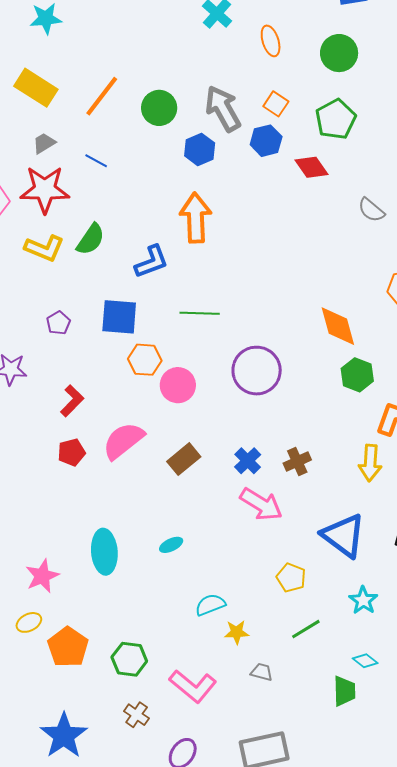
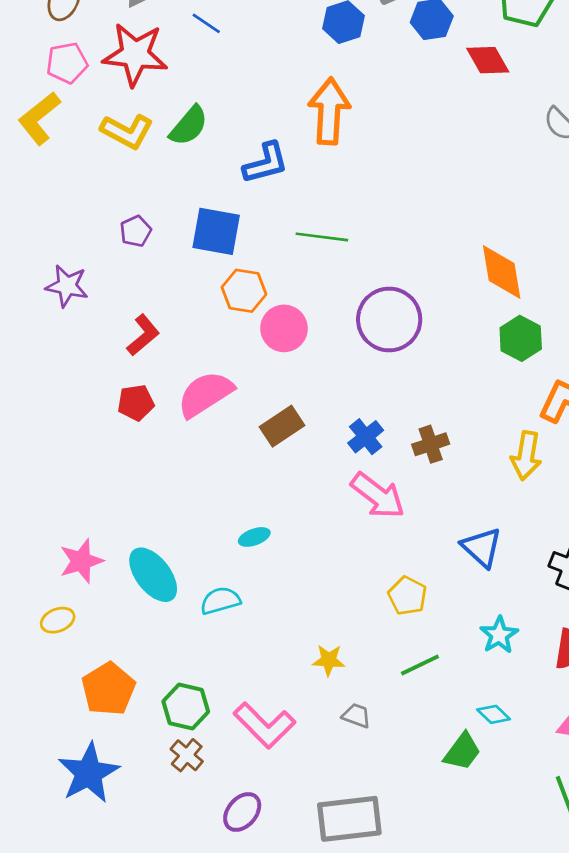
blue triangle: (344, 536) -> (482, 547), size x0.7
cyan ellipse: (104, 552) -> (153, 575), moved, turned -39
cyan semicircle: (210, 605) -> (220, 601), moved
orange pentagon: (68, 647) -> (108, 689), moved
green hexagon: (129, 659) -> (186, 706), moved
green trapezoid: (344, 691) -> (462, 751), turned 32

